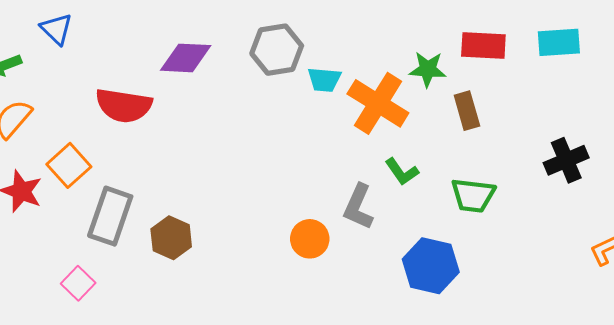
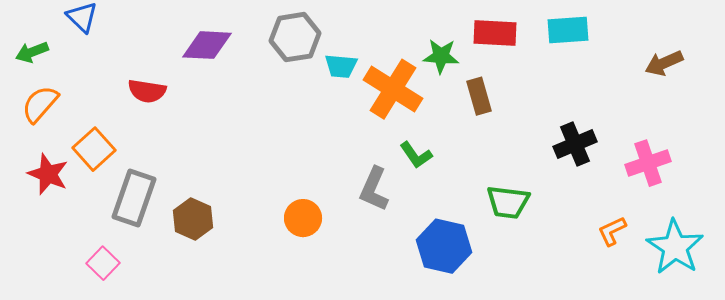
red semicircle: (124, 105) -> (147, 91), size x0.7
green trapezoid: (473, 195) -> (508, 202), moved
orange circle: (310, 239) -> (303, 218), moved

